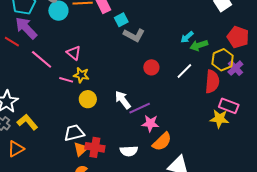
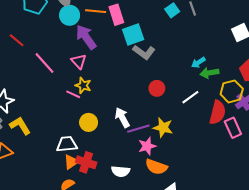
cyan square: (121, 20) -> (133, 34), size x1.5
purple arrow: (26, 28) -> (86, 37), moved
pink line: (66, 80) -> (73, 94), moved
yellow circle: (88, 99) -> (89, 122), moved
pink rectangle: (229, 106) -> (233, 128), moved, turned 36
yellow star: (219, 119) -> (163, 128), moved
pink star: (150, 123) -> (147, 146), turned -30
orange semicircle: (162, 142) -> (156, 167), turned 55

